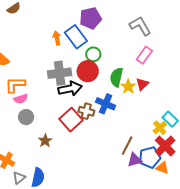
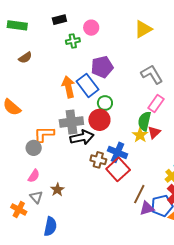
orange arrow: (57, 38) -> (68, 87), size x1.5
green semicircle: (117, 77) -> (144, 121), moved
orange L-shape: (15, 85) -> (44, 134), moved
pink semicircle: (21, 99) -> (34, 176), moved, turned -40
gray circle: (26, 117) -> (34, 148), moved
red square: (71, 120) -> (118, 169), moved
gray triangle: (19, 178) -> (36, 197), moved, turned -32

